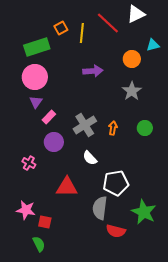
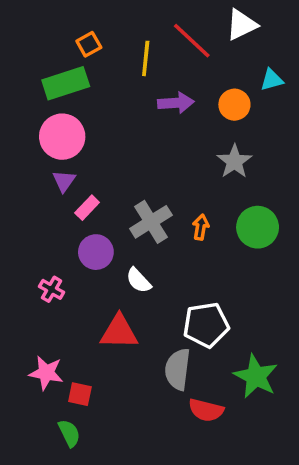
orange square: (61, 28) -> (89, 44), moved
purple arrow: (93, 71) -> (176, 103), moved
green circle: (145, 128) -> (258, 227), size x1.5
white semicircle: (90, 158) -> (139, 280), moved

